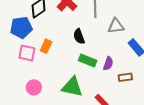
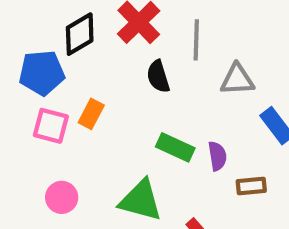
black semicircle: (79, 36) -> (158, 77), moved
purple semicircle: (108, 64) -> (217, 156), turned -32

